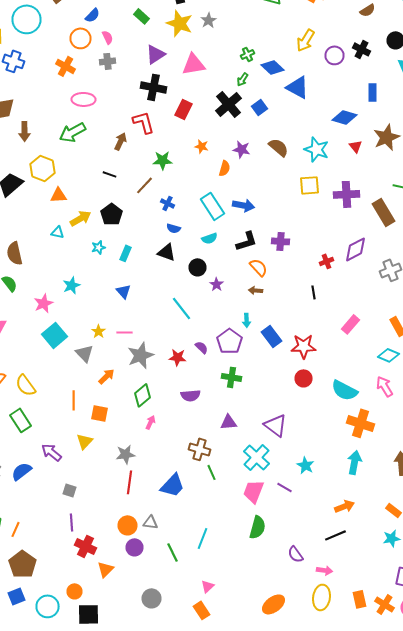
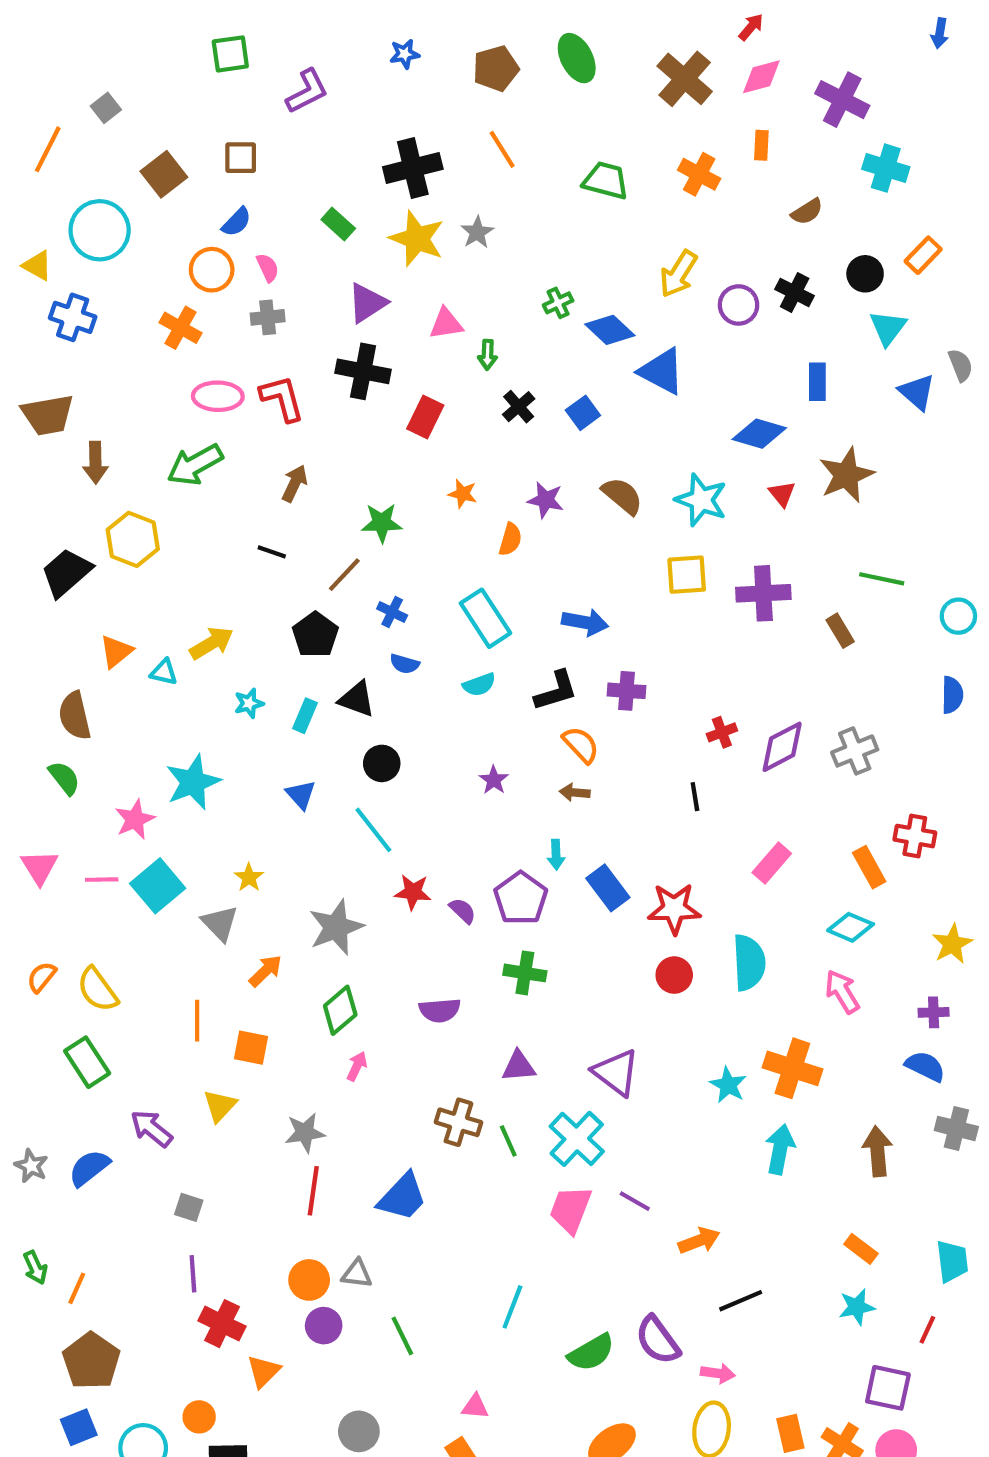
pink triangle: (194, 64) -> (446, 324), size x0.7
green arrow: (242, 79) -> (488, 355), moved, turned -32
black cross: (228, 104) -> (519, 407), size x0.6
red L-shape: (144, 122) -> (282, 398), moved
orange triangle: (58, 195) -> (116, 651), moved, turned -36
blue arrow: (244, 205) -> (585, 622), moved
brown rectangle: (384, 212) -> (840, 631), size x0.6
black pentagon: (112, 214) -> (315, 635), moved
purple diamond: (356, 249) -> (782, 747), moved
black triangle: (166, 252) -> (357, 699), moved
black circle: (198, 267) -> (382, 763), moved
cyan star: (72, 285) -> (193, 782), size x1.5
cyan line: (182, 308) -> (373, 830), moved
pink line: (124, 332) -> (102, 880), moved
red star: (178, 357) -> (413, 892), moved
cyan semicircle: (344, 390) -> (749, 963), moved, turned -120
cyan star: (306, 465) -> (728, 1085), moved
green line: (212, 472) -> (508, 1141), moved
orange arrow: (344, 506) -> (699, 1241), moved
green semicircle: (258, 527) -> (591, 1353), moved, turned 45
cyan line: (202, 538) -> (512, 1307), moved
purple semicircle: (296, 554) -> (658, 1340), size x1.4
pink triangle: (208, 586) -> (475, 1407), turned 48

